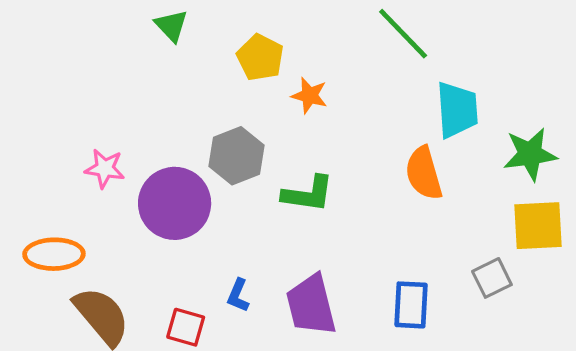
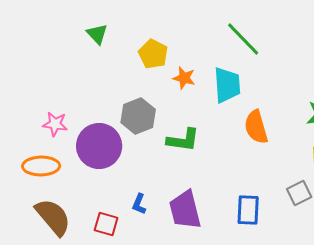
cyan trapezoid: (457, 110) -> (227, 85), moved
orange ellipse: (54, 254) -> (41, 166), moved

